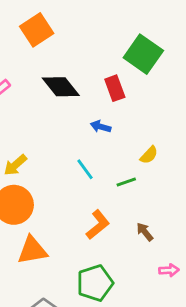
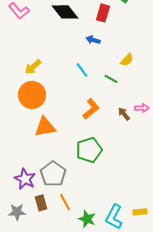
red rectangle: (115, 88) -> (103, 13), turned 36
green line: (126, 182) -> (111, 79), turned 48
pink arrow: (169, 270) -> (142, 108), moved

